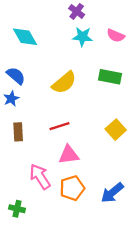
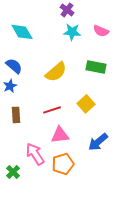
yellow square: (116, 130) -> (86, 104), moved
blue arrow: (112, 193) -> (98, 142), moved
green cross: (17, 209) -> (13, 172), moved, turned 32

